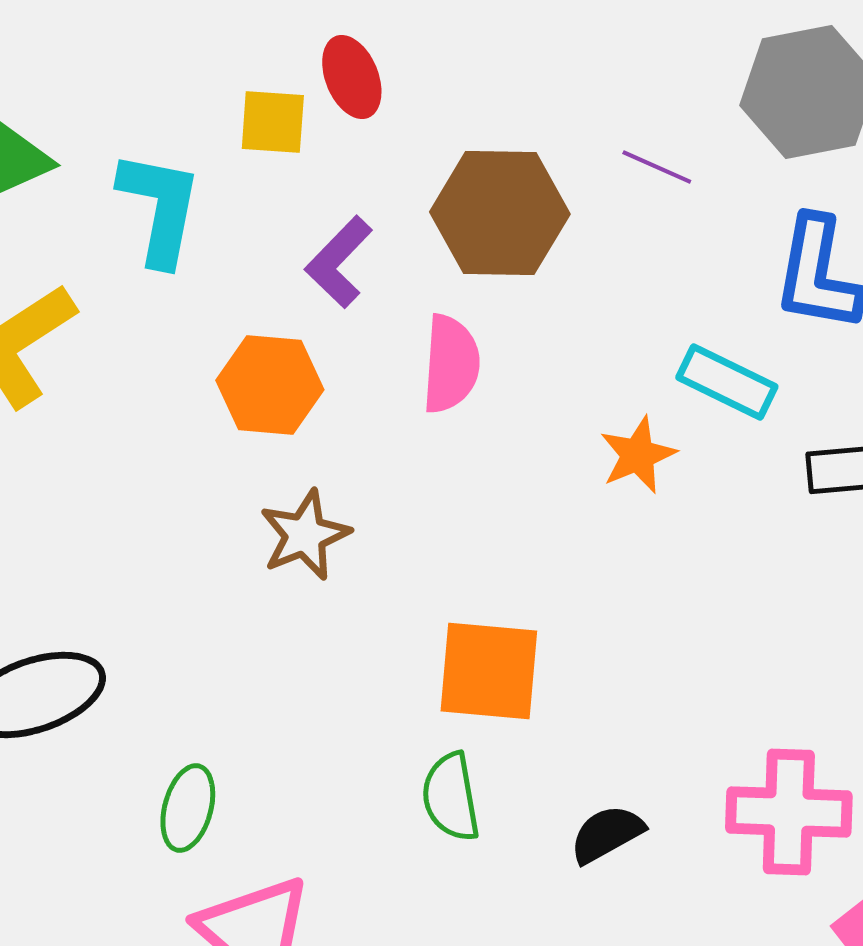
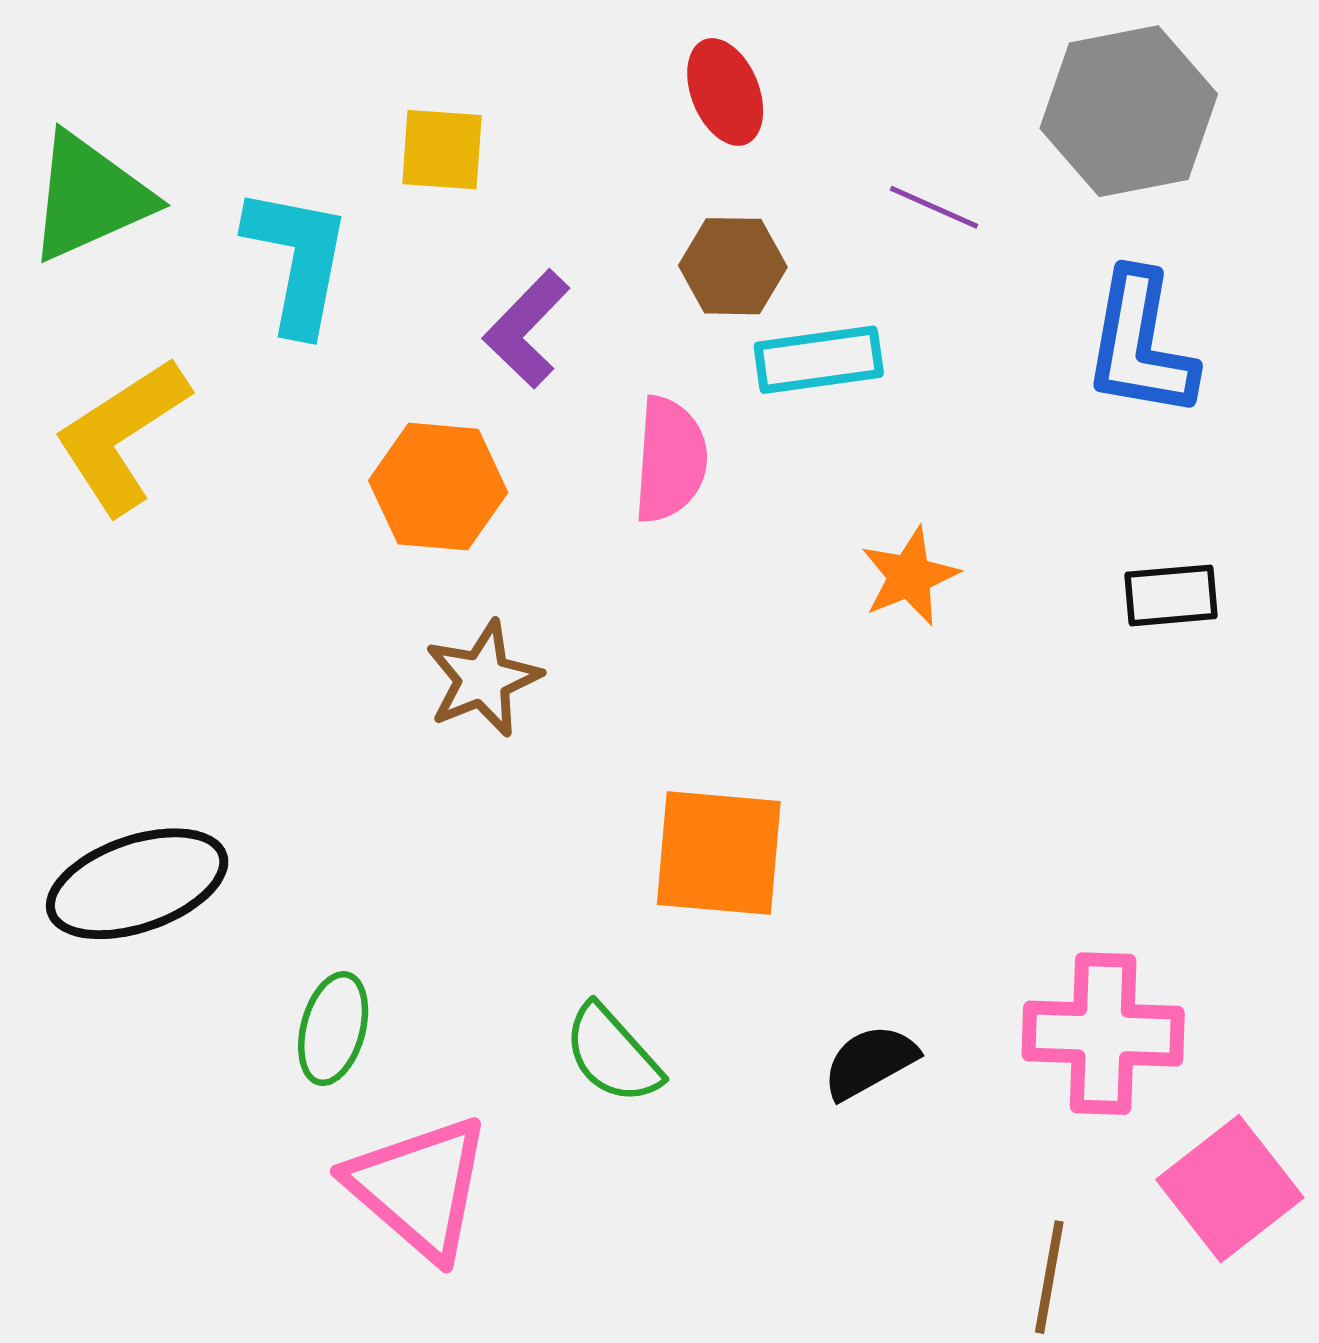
red ellipse: (352, 77) -> (725, 92), moved
brown hexagon: (500, 213) -> (733, 266), size x0.6
cyan rectangle: (727, 382) -> (819, 360), moved, turned -34
green semicircle: (451, 797) -> (612, 1054), moved, turned -32

